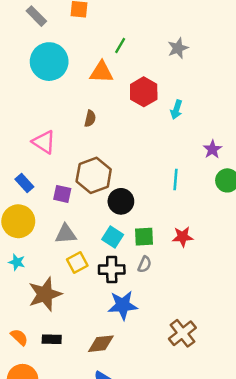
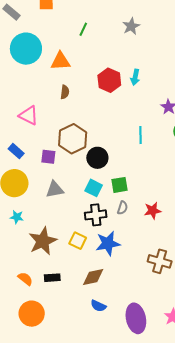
orange triangle: (102, 72) -> (61, 61), moved
red hexagon: (144, 92) -> (109, 80), moved
red star: (183, 237) -> (153, 211), moved
yellow square: (77, 262) -> (78, 241), moved, turned -30
brown cross: (182, 333) -> (160, 261), turned -30

